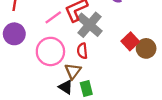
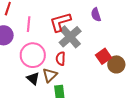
pink line: (53, 17) -> (29, 24), moved, turned -56
black triangle: (66, 87) -> (33, 79), moved

